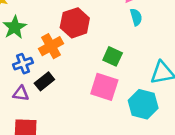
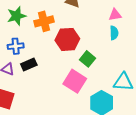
red hexagon: (75, 23) -> (67, 39), moved
orange cross: (51, 46) -> (44, 21), moved

